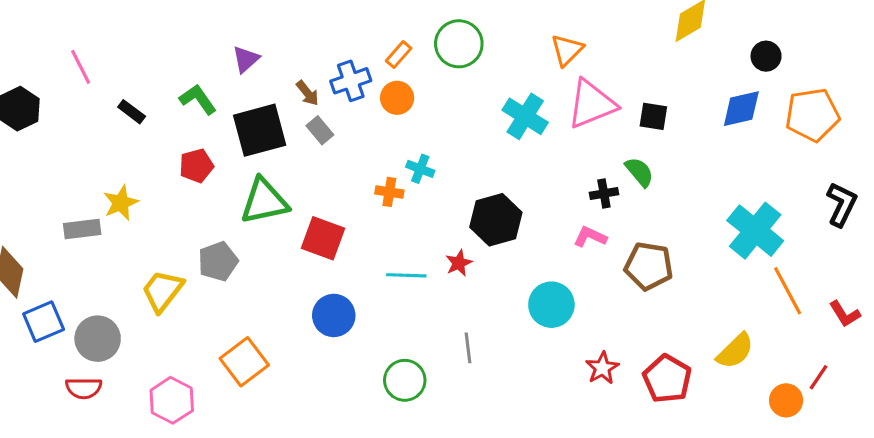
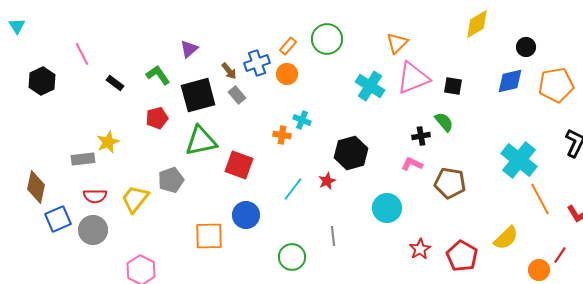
cyan line: (406, 275) -> (293, 189), turned -55
orange square: (244, 362) -> (209, 236), moved, turned 36
red semicircle: (84, 388) -> (95, 196), moved

